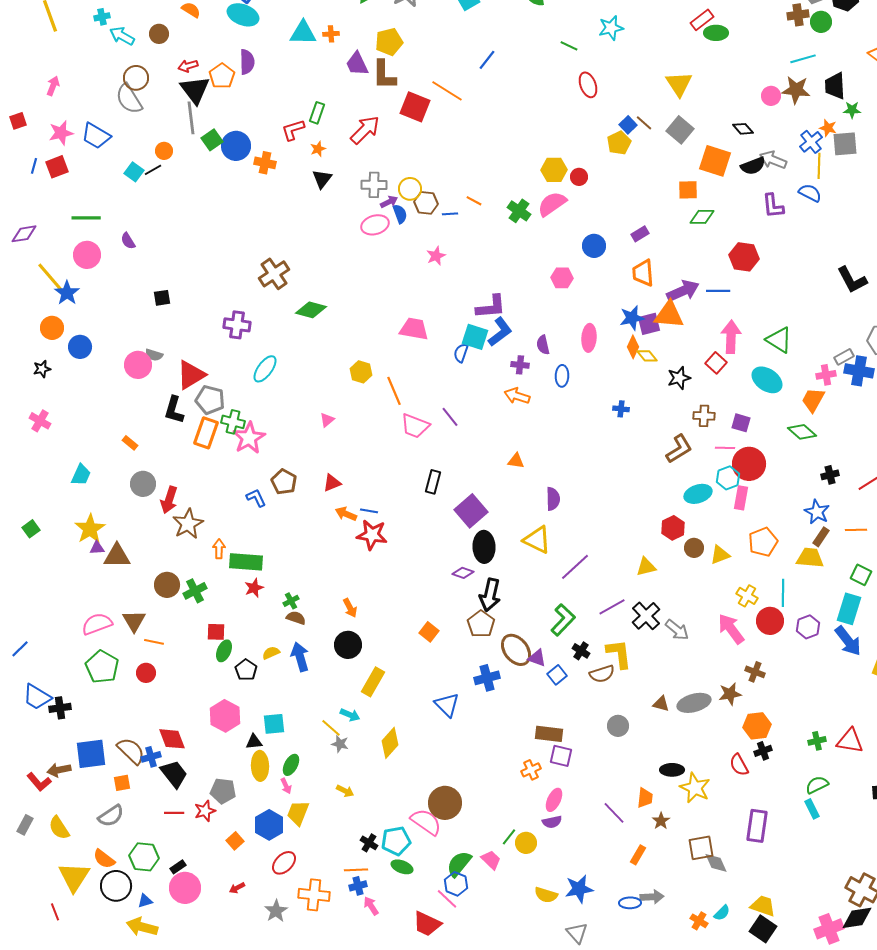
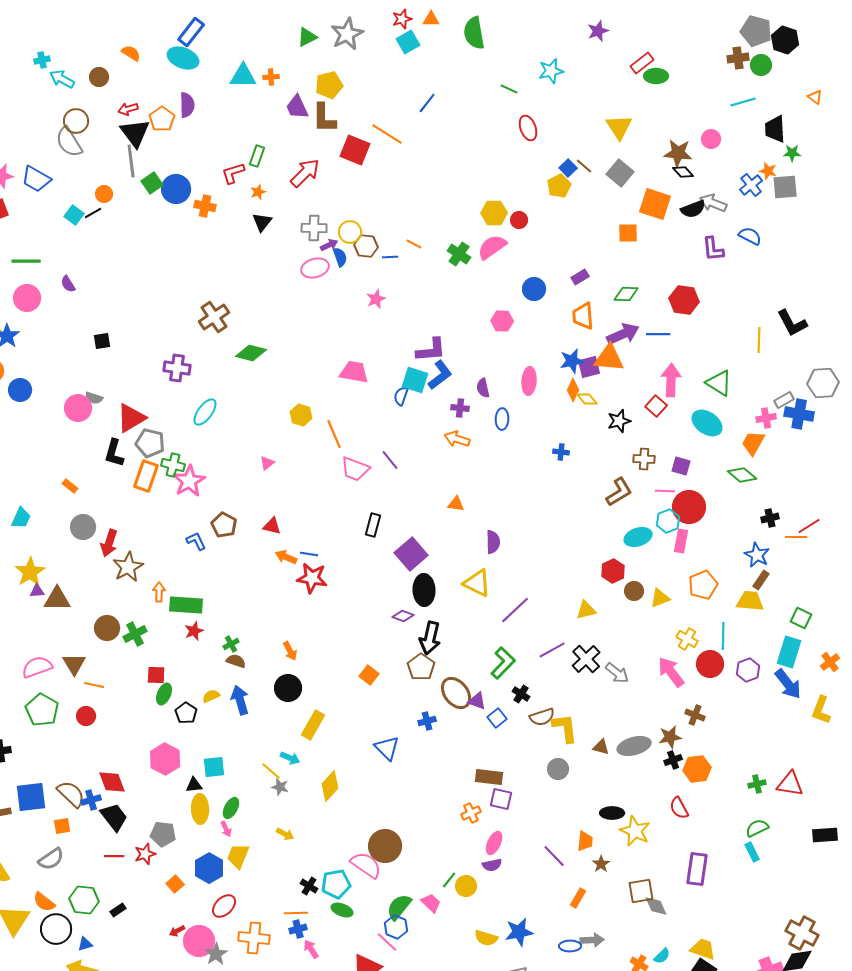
brown star: (796, 90) -> (678, 153), moved
yellow line: (819, 166) -> (759, 340), moved
green diamond: (702, 217) -> (626, 294), moved
red triangle: (332, 483) -> (272, 526), turned 36
orange line: (856, 530) -> (796, 537), moved
yellow L-shape: (619, 654) -> (565, 728), moved
blue cross: (487, 678) -> (427, 721), size x0.7
black cross: (763, 751) -> (673, 760), moved
pink circle: (185, 888) -> (199, 941), moved

